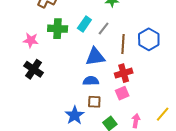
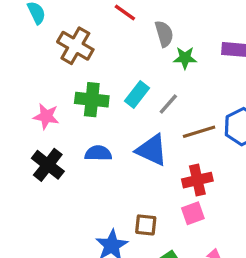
brown line: (123, 44) -> (199, 132), turned 66
blue triangle: (95, 57) -> (152, 150), turned 30
blue semicircle: (91, 81) -> (98, 153), moved

